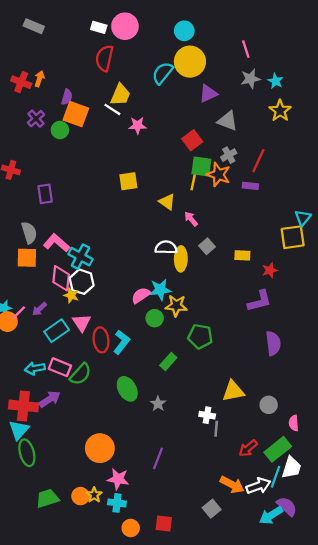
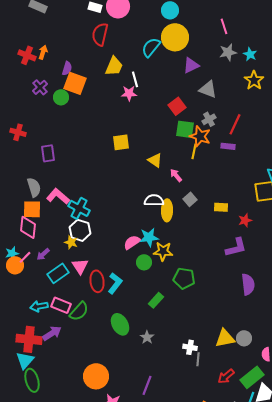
white line: (112, 109) -> (135, 79), moved, turned 42
yellow line: (193, 181) -> (194, 151), moved
pink diamond: (61, 278) -> (28, 227), moved
yellow triangle: (233, 391) -> (225, 338), moved

